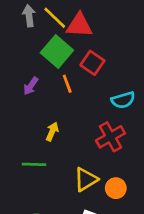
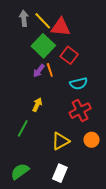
purple arrow: (31, 86) -> (39, 71), moved
cyan semicircle: (123, 100) -> (79, 83), moved
green line: (34, 164) -> (23, 128), turned -66
orange circle: (116, 188) -> (92, 140), moved

